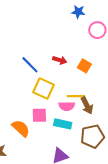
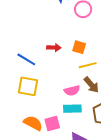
yellow square: (43, 88) -> (28, 86), moved
yellow line: (76, 96) -> (88, 65), moved
pink square: (39, 115) -> (52, 124), moved

